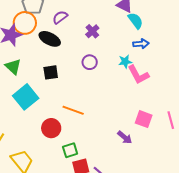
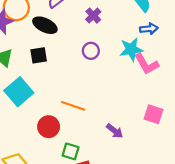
cyan star: (125, 62) -> (131, 49), size x1.5
black square: (51, 72) -> (39, 55), moved
purple arrow: (125, 137) -> (115, 131), moved
green square: (70, 150) -> (71, 151), turned 35

